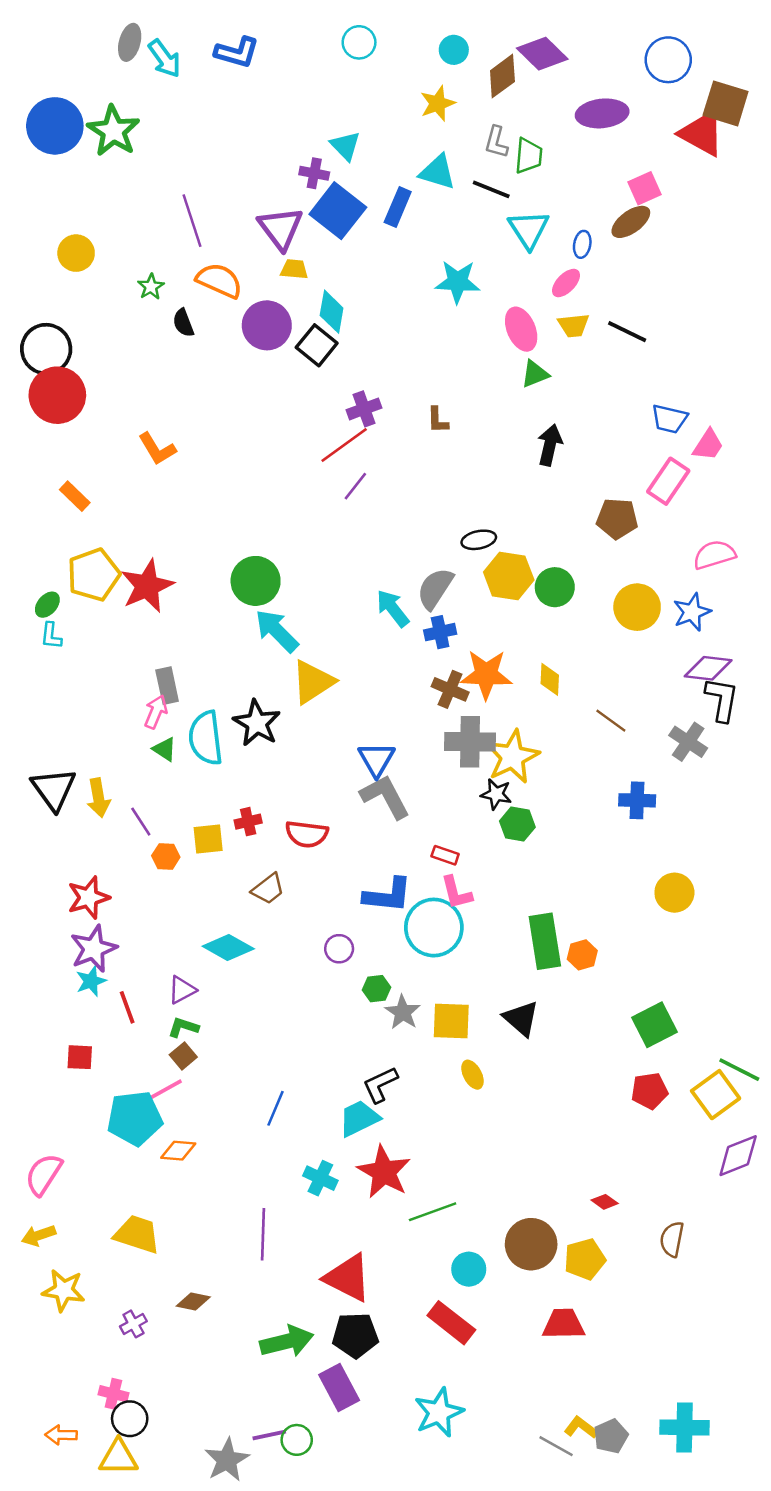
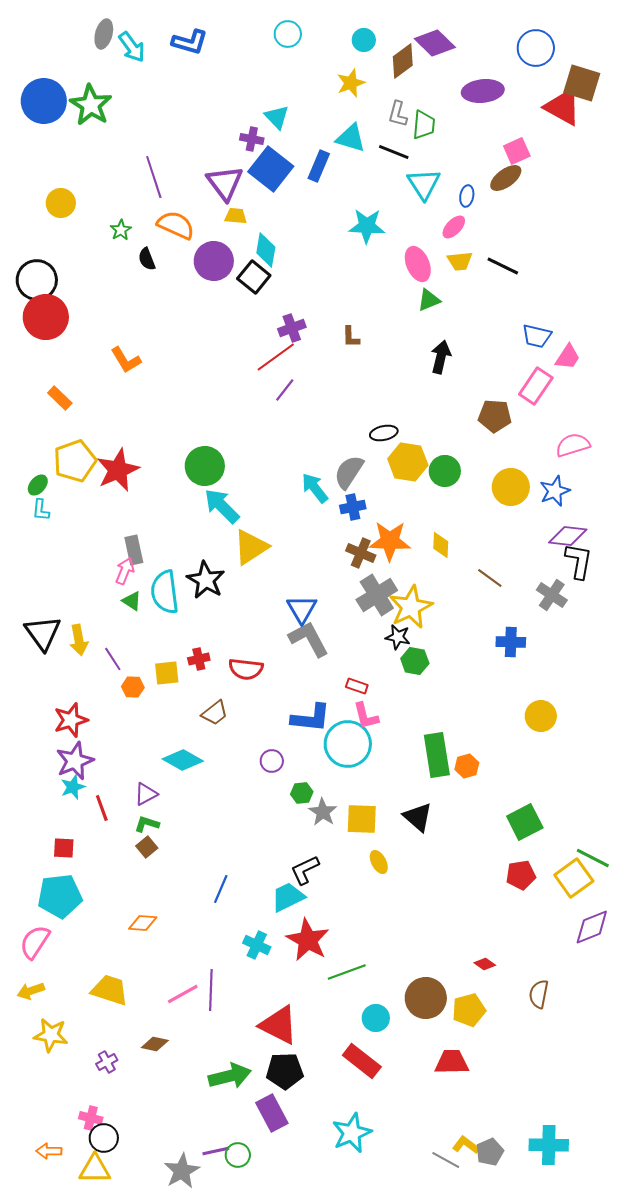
gray cross: (470, 742) -> (377, 595), turned -33
pink line: (163, 1091) -> (183, 994), moved
cyan pentagon: (135, 1118) -> (60, 896), moved

